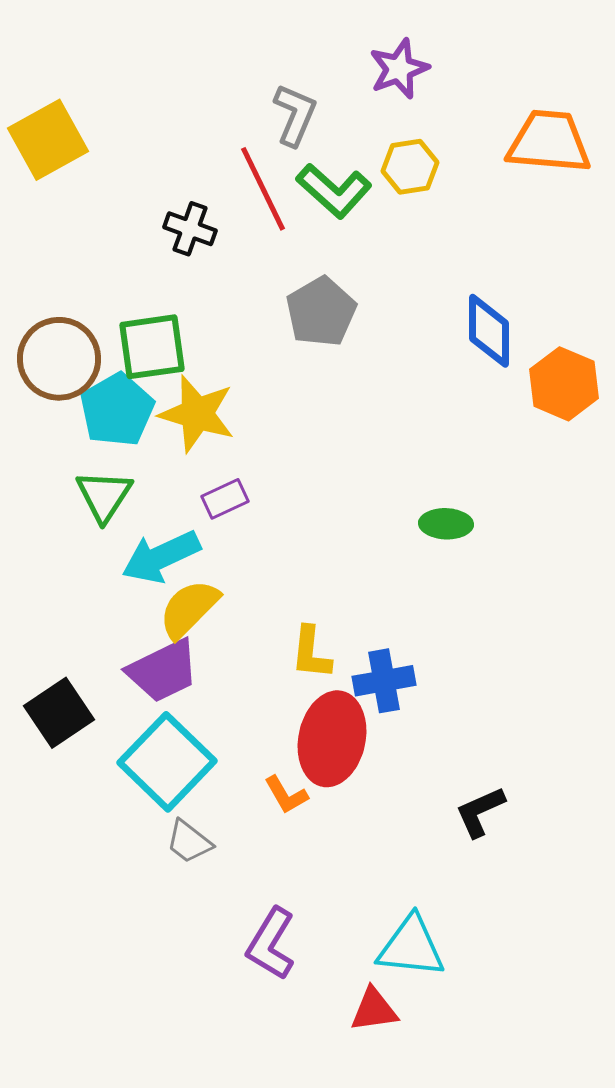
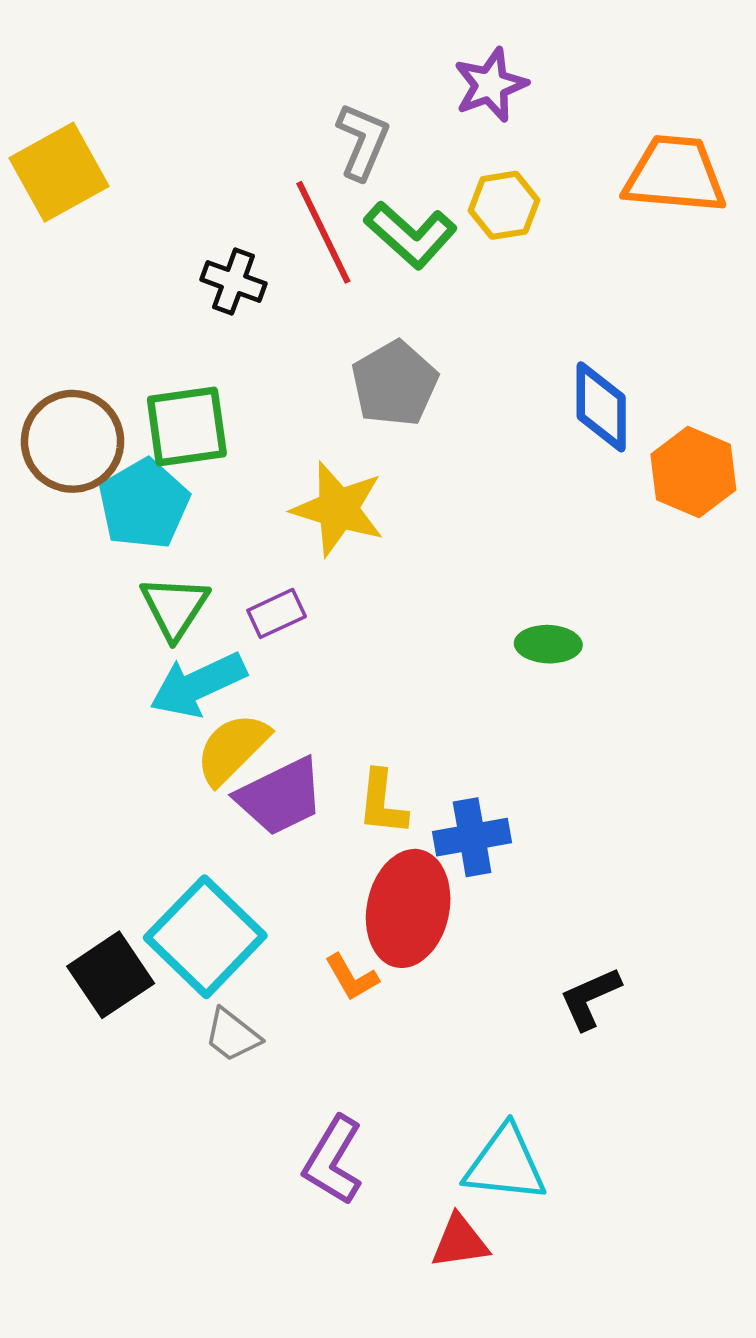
yellow star: (197, 414) -> (338, 509), moved
green triangle: (104, 496) -> (175, 607), moved
purple trapezoid: (163, 671) -> (280, 797), moved
black square: (59, 713) -> (111, 975), moved

